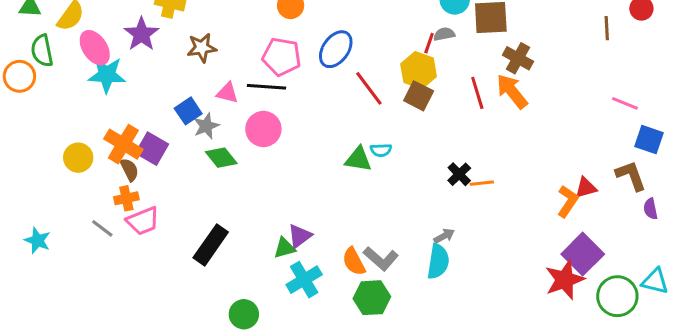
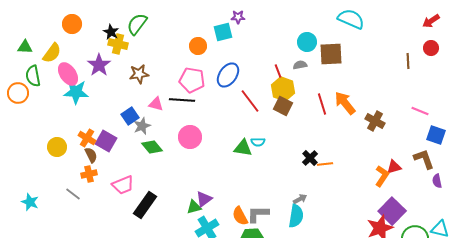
red line: (429, 43) -> (278, 71), moved, turned -40
brown cross: (518, 58) -> (375, 121), moved
pink circle: (263, 129) -> (190, 137), moved
orange cross: (123, 144) -> (87, 138), size x0.7
pink trapezoid: (143, 221) -> (123, 185), moved
gray L-shape: (381, 259) -> (258, 214), turned 140

